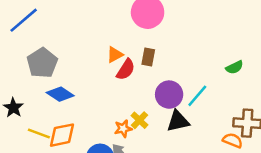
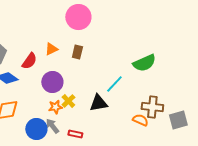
green semicircle: (234, 67) -> (144, 63), size x1.6
red semicircle: (126, 70) -> (29, 61), moved
purple circle: (169, 95) -> (52, 82), moved

